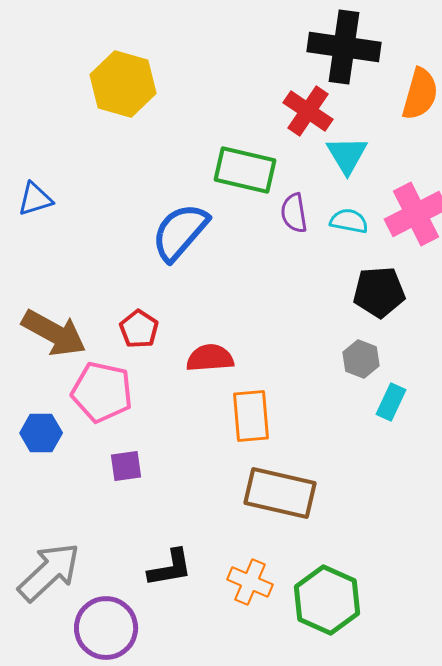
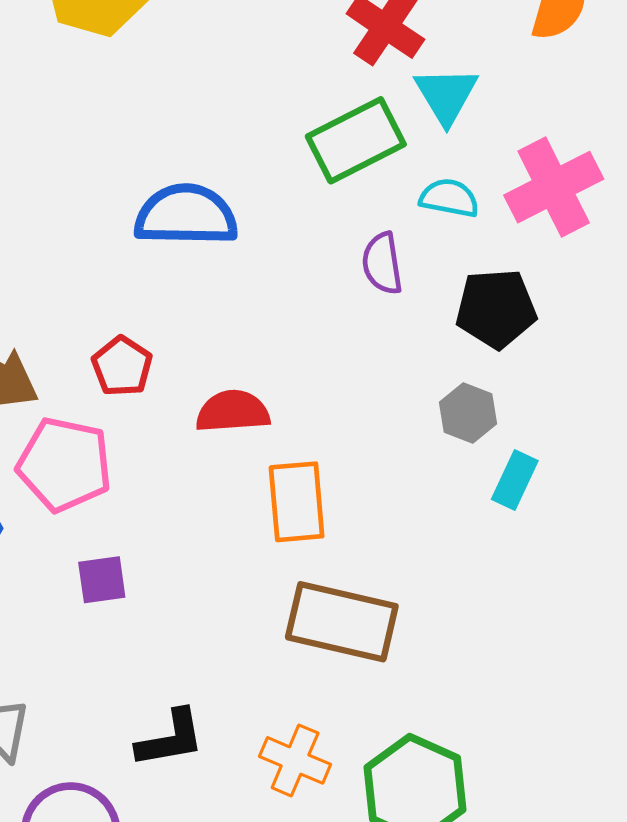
green rectangle: (245, 170) -> (356, 140), moved, turned -40
purple semicircle: (294, 213) -> (382, 263), moved
blue semicircle: (180, 232) -> (186, 215), turned 50

